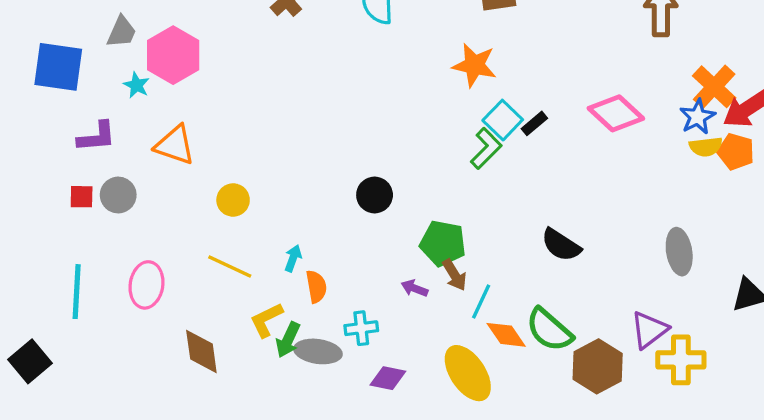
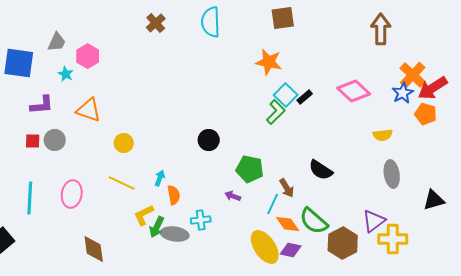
pink hexagon: (173, 55) -> (88, 56), size x0.7
yellow semicircle: (706, 147) -> (383, 135), moved
brown arrow: (454, 275) -> (287, 188), moved
brown diamond: (201, 351) -> (94, 249), moved
purple diamond: (388, 378) -> (291, 250), moved

